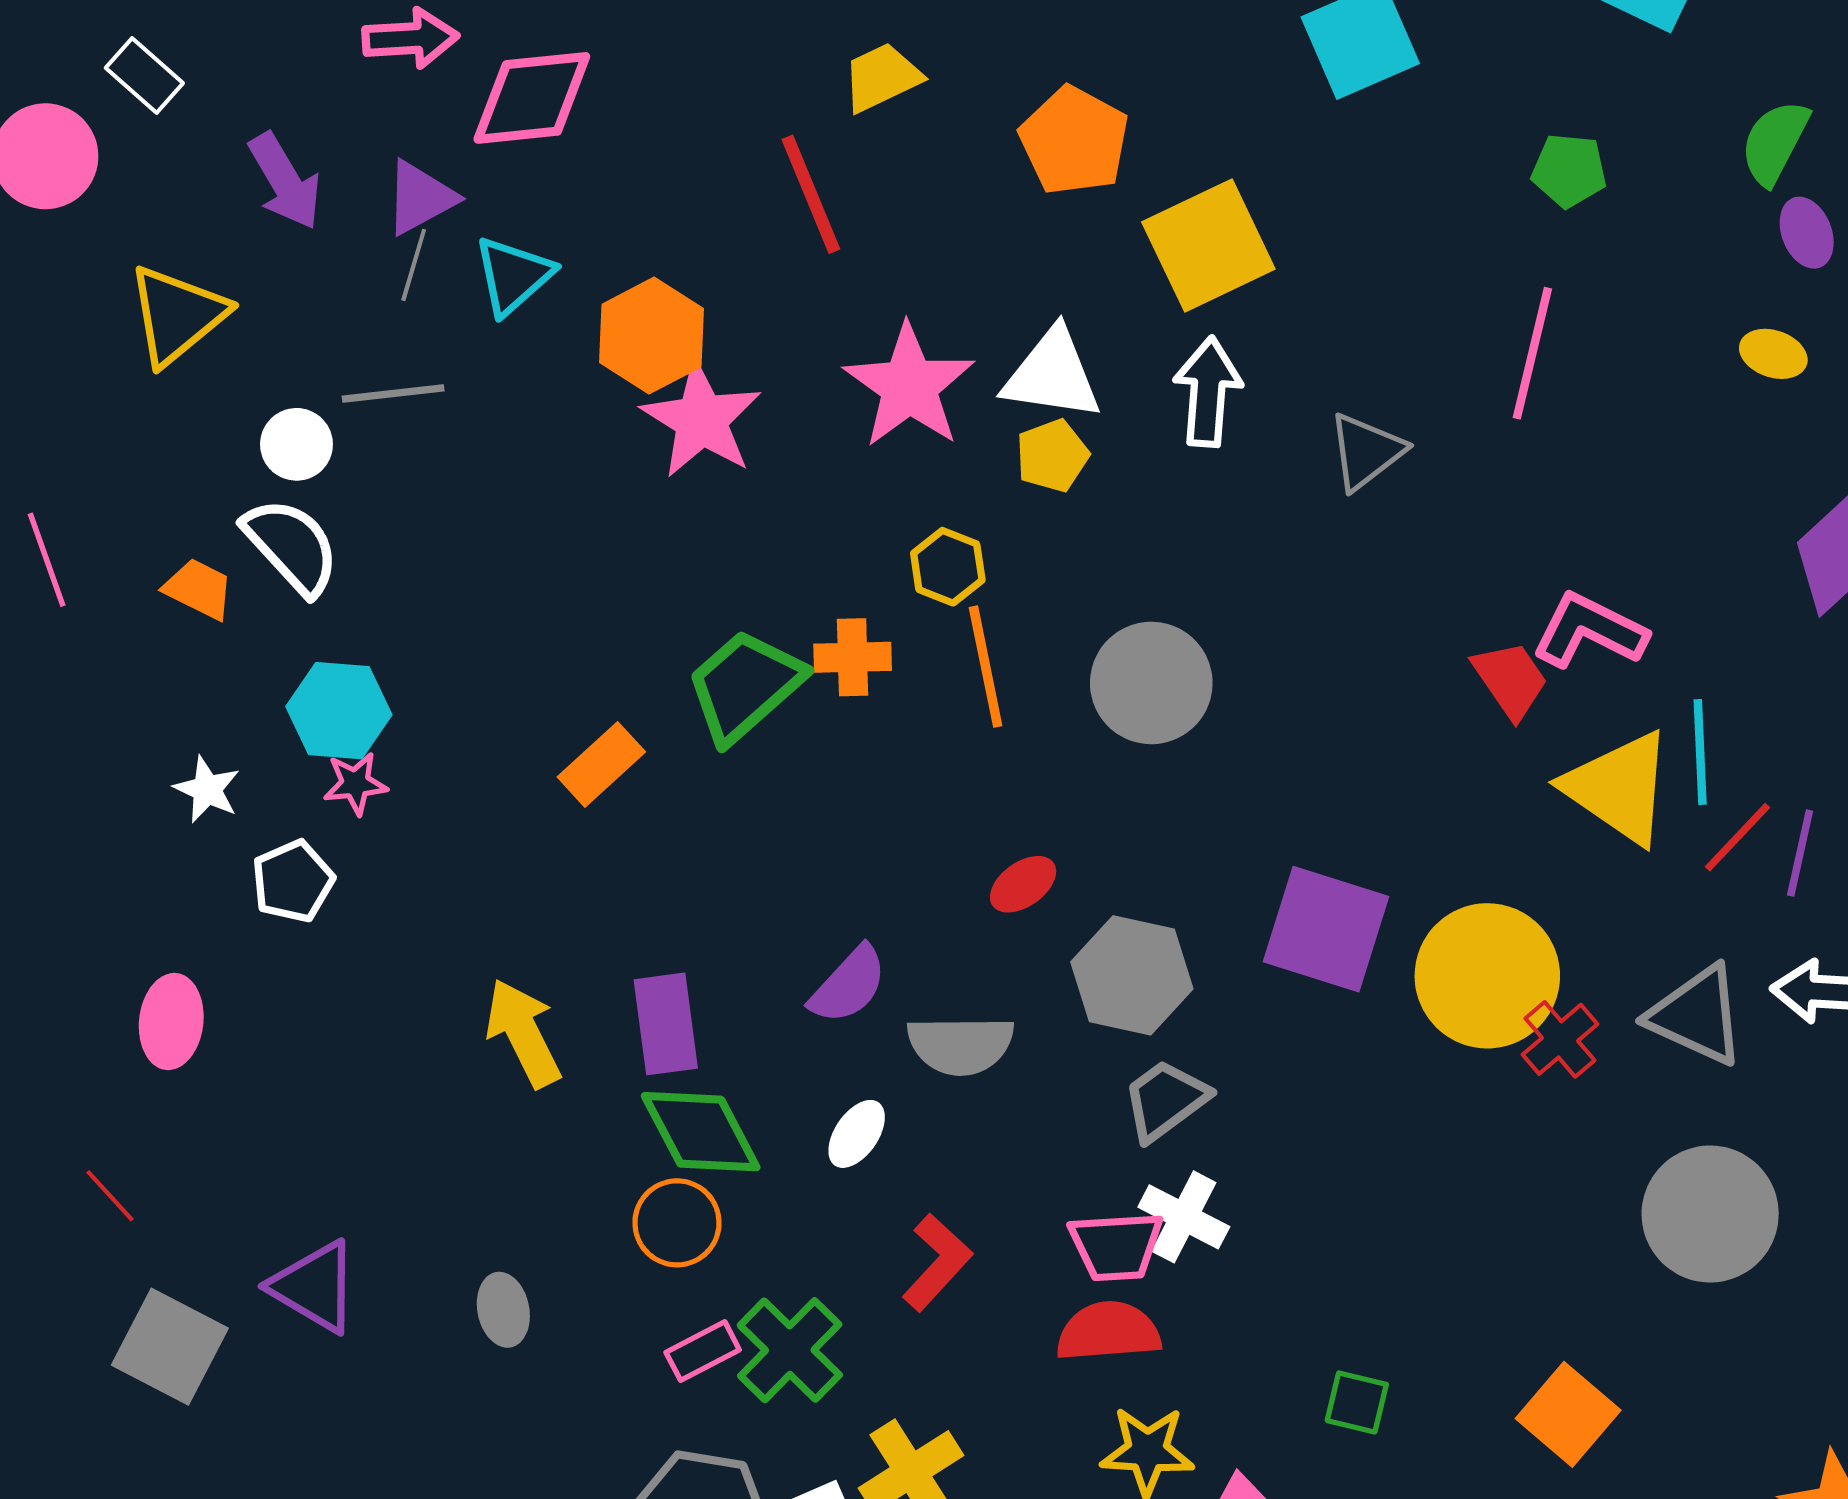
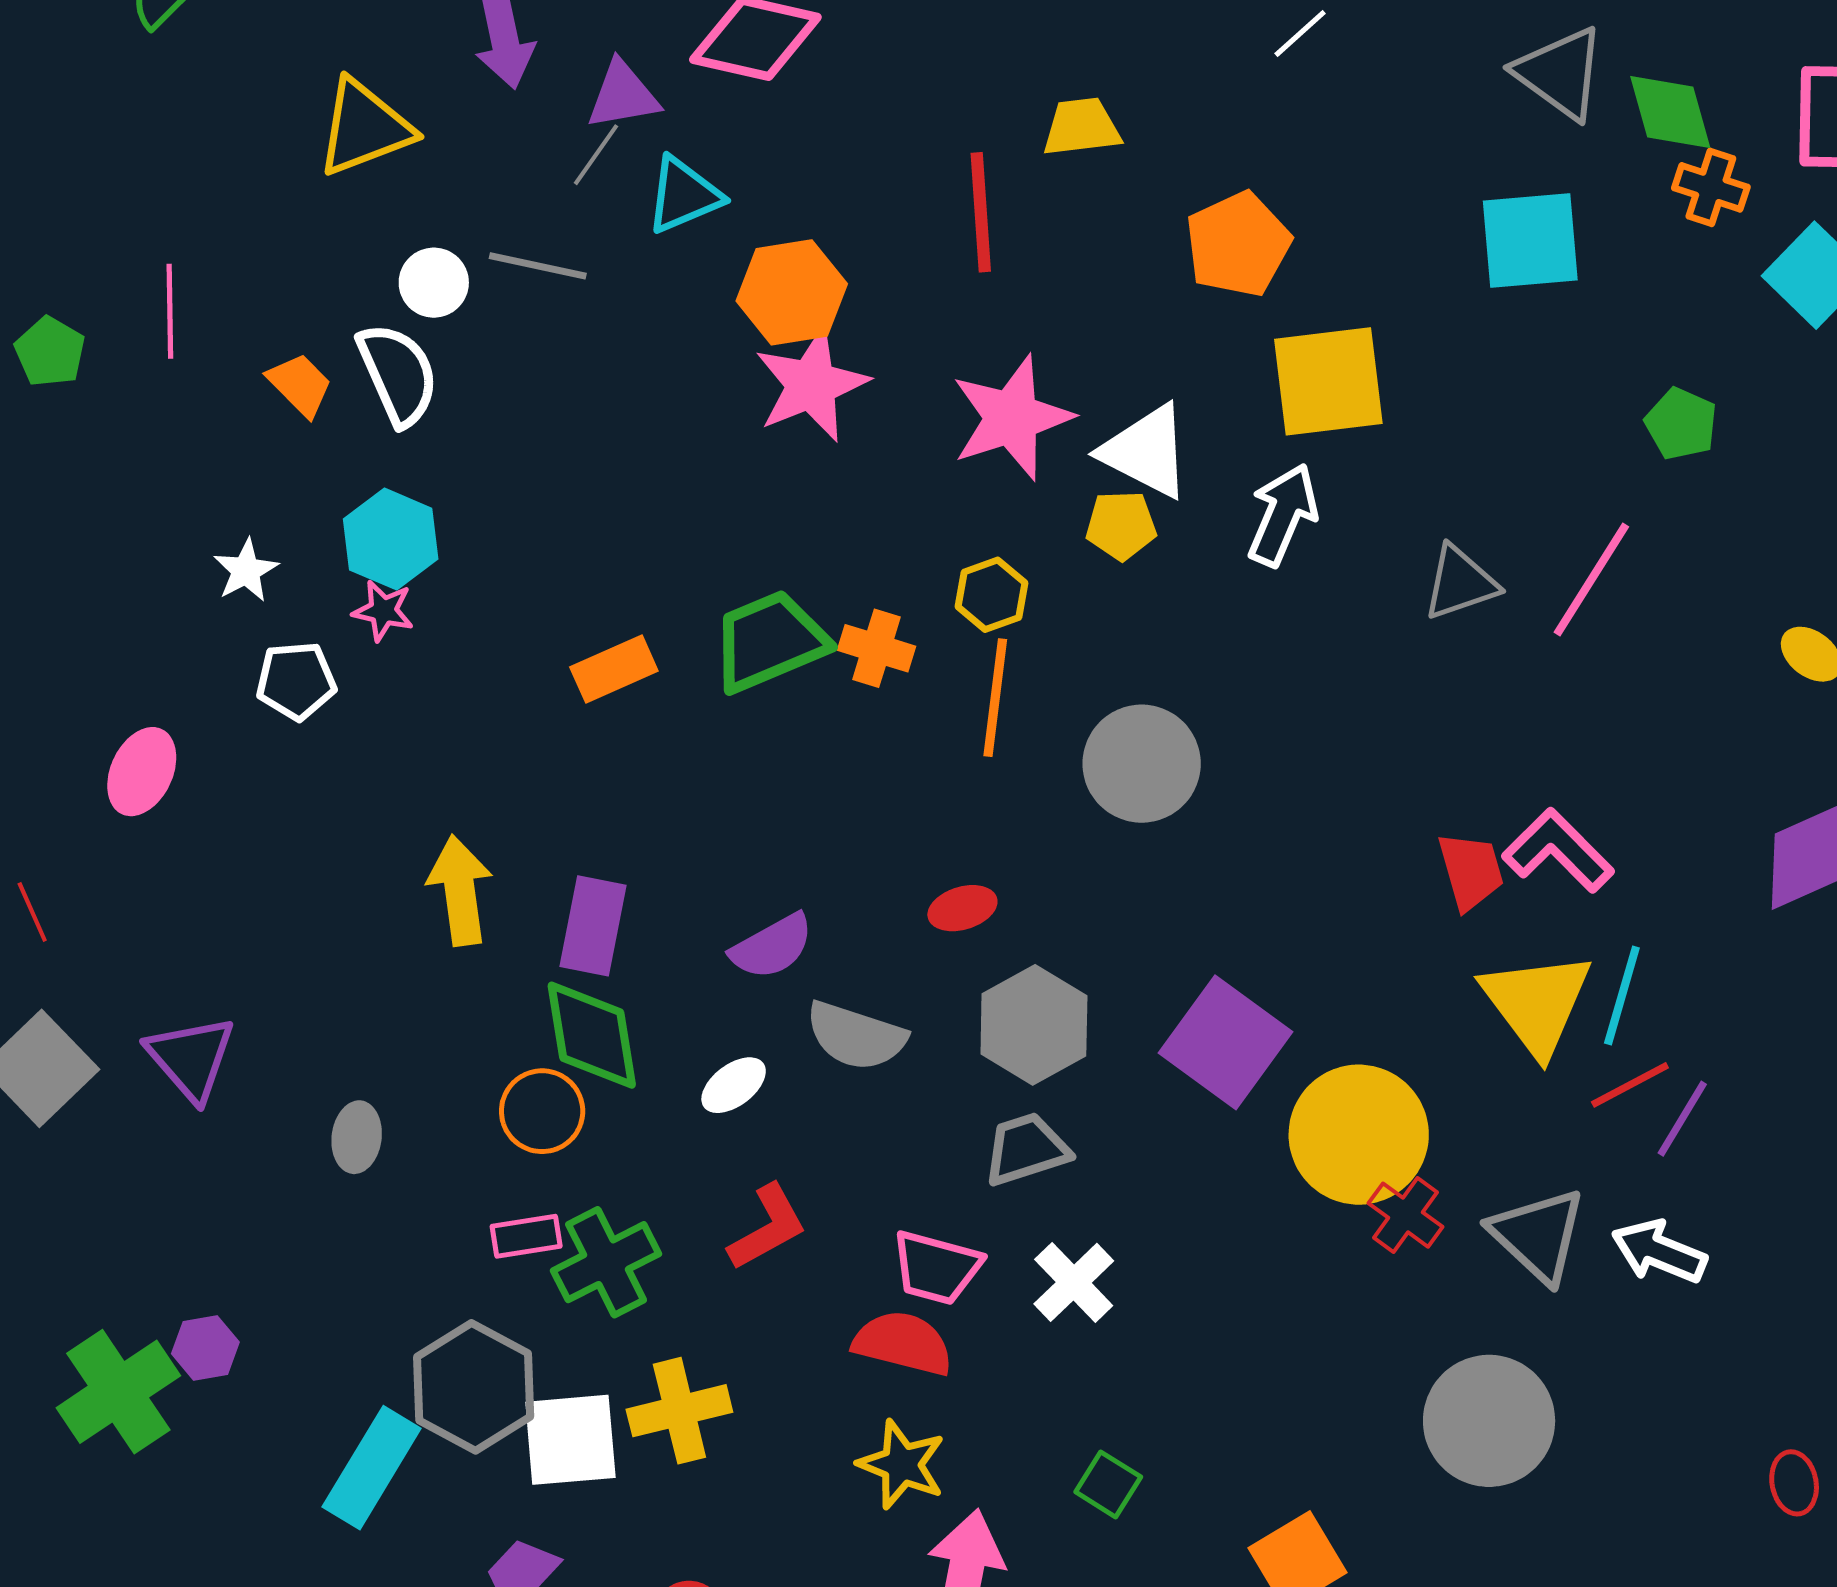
gray triangle: (1366, 451) -> (1460, 583), moved
red cross: (1560, 1039) -> (1406, 1215), turned -32
white cross: (1184, 1217) -> (1074, 1282), moved

